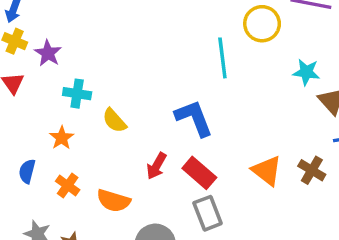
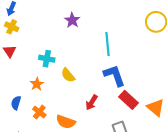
purple star: (48, 53) -> (72, 20), moved
cyan line: (222, 58) -> (107, 44), moved
red rectangle: (199, 173) -> (129, 100), moved

